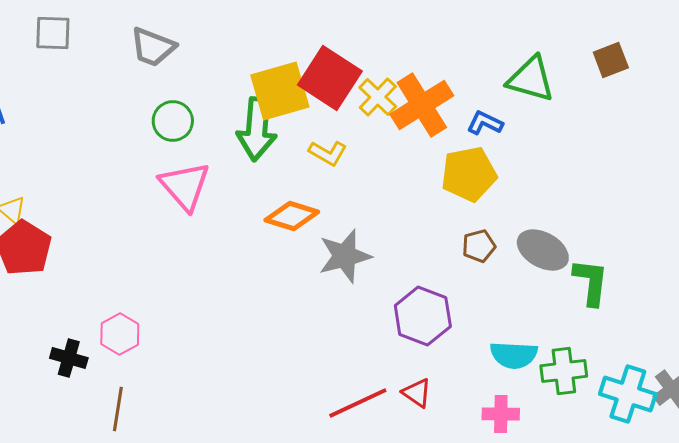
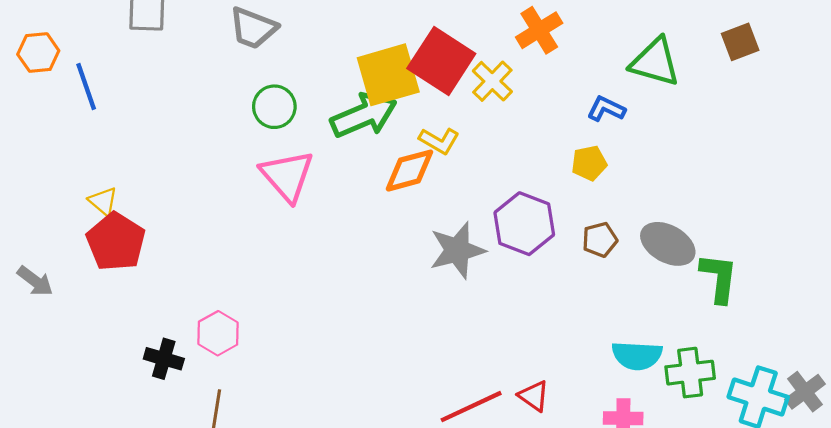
orange cross: (422, 105) -> (539, 30), moved, size x0.7
green arrow: (257, 129) -> (364, 115), turned -118
yellow pentagon: (469, 174) -> (589, 163), size x0.6
orange diamond: (292, 216) -> (409, 171), moved, turned -32
purple hexagon: (423, 316) -> (524, 224), moved

